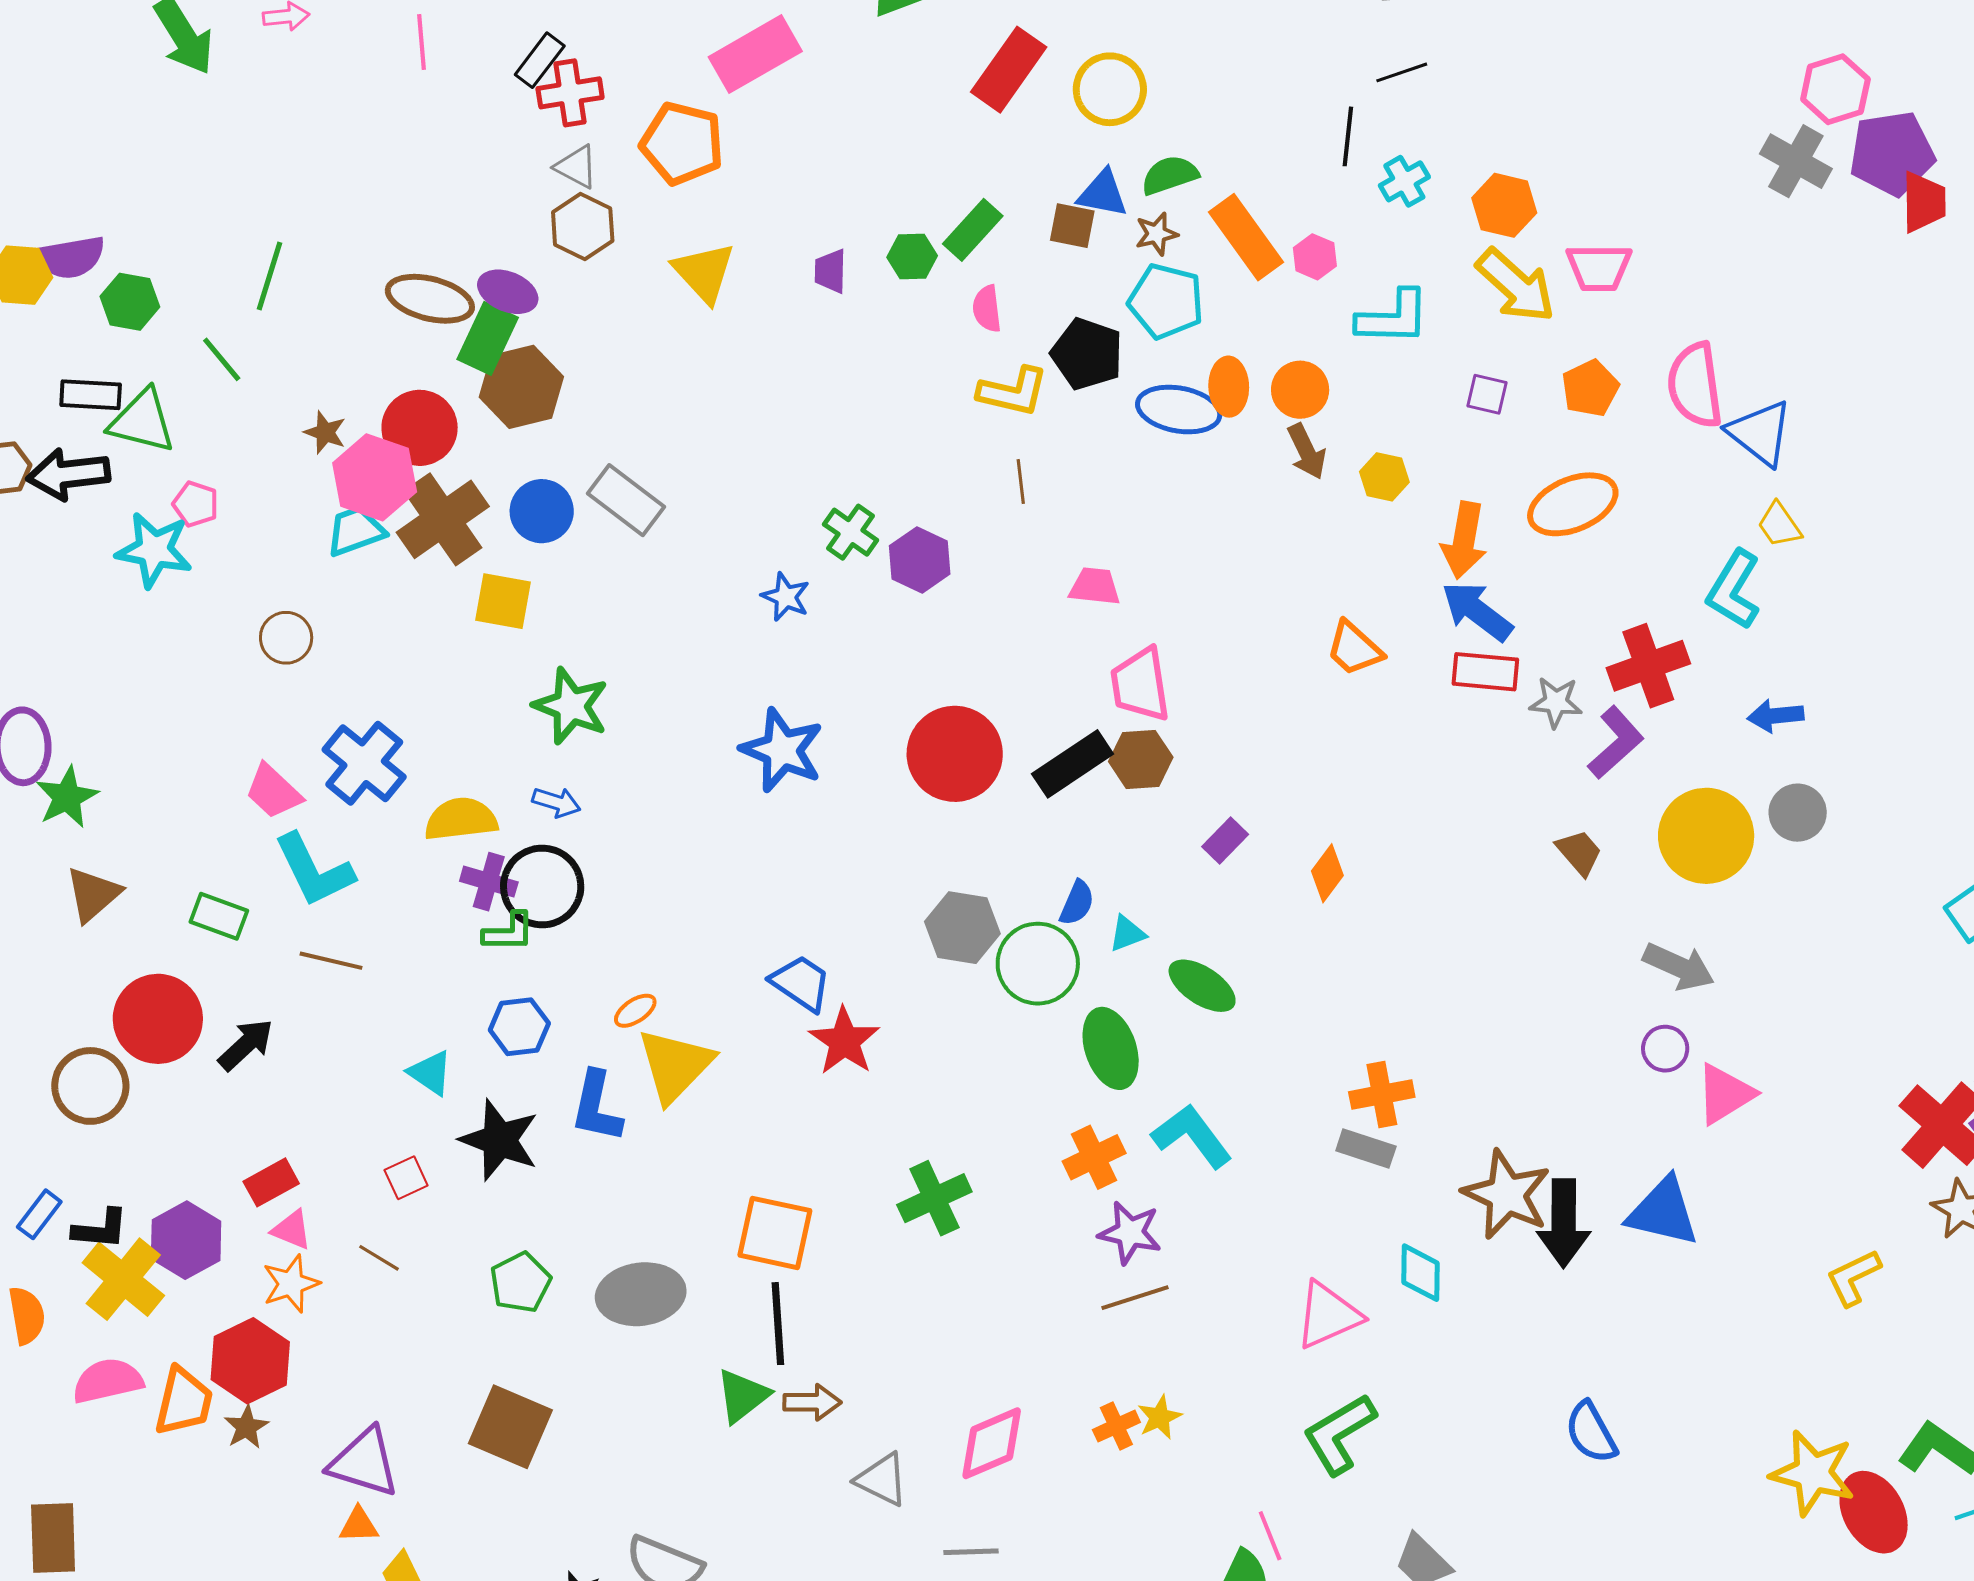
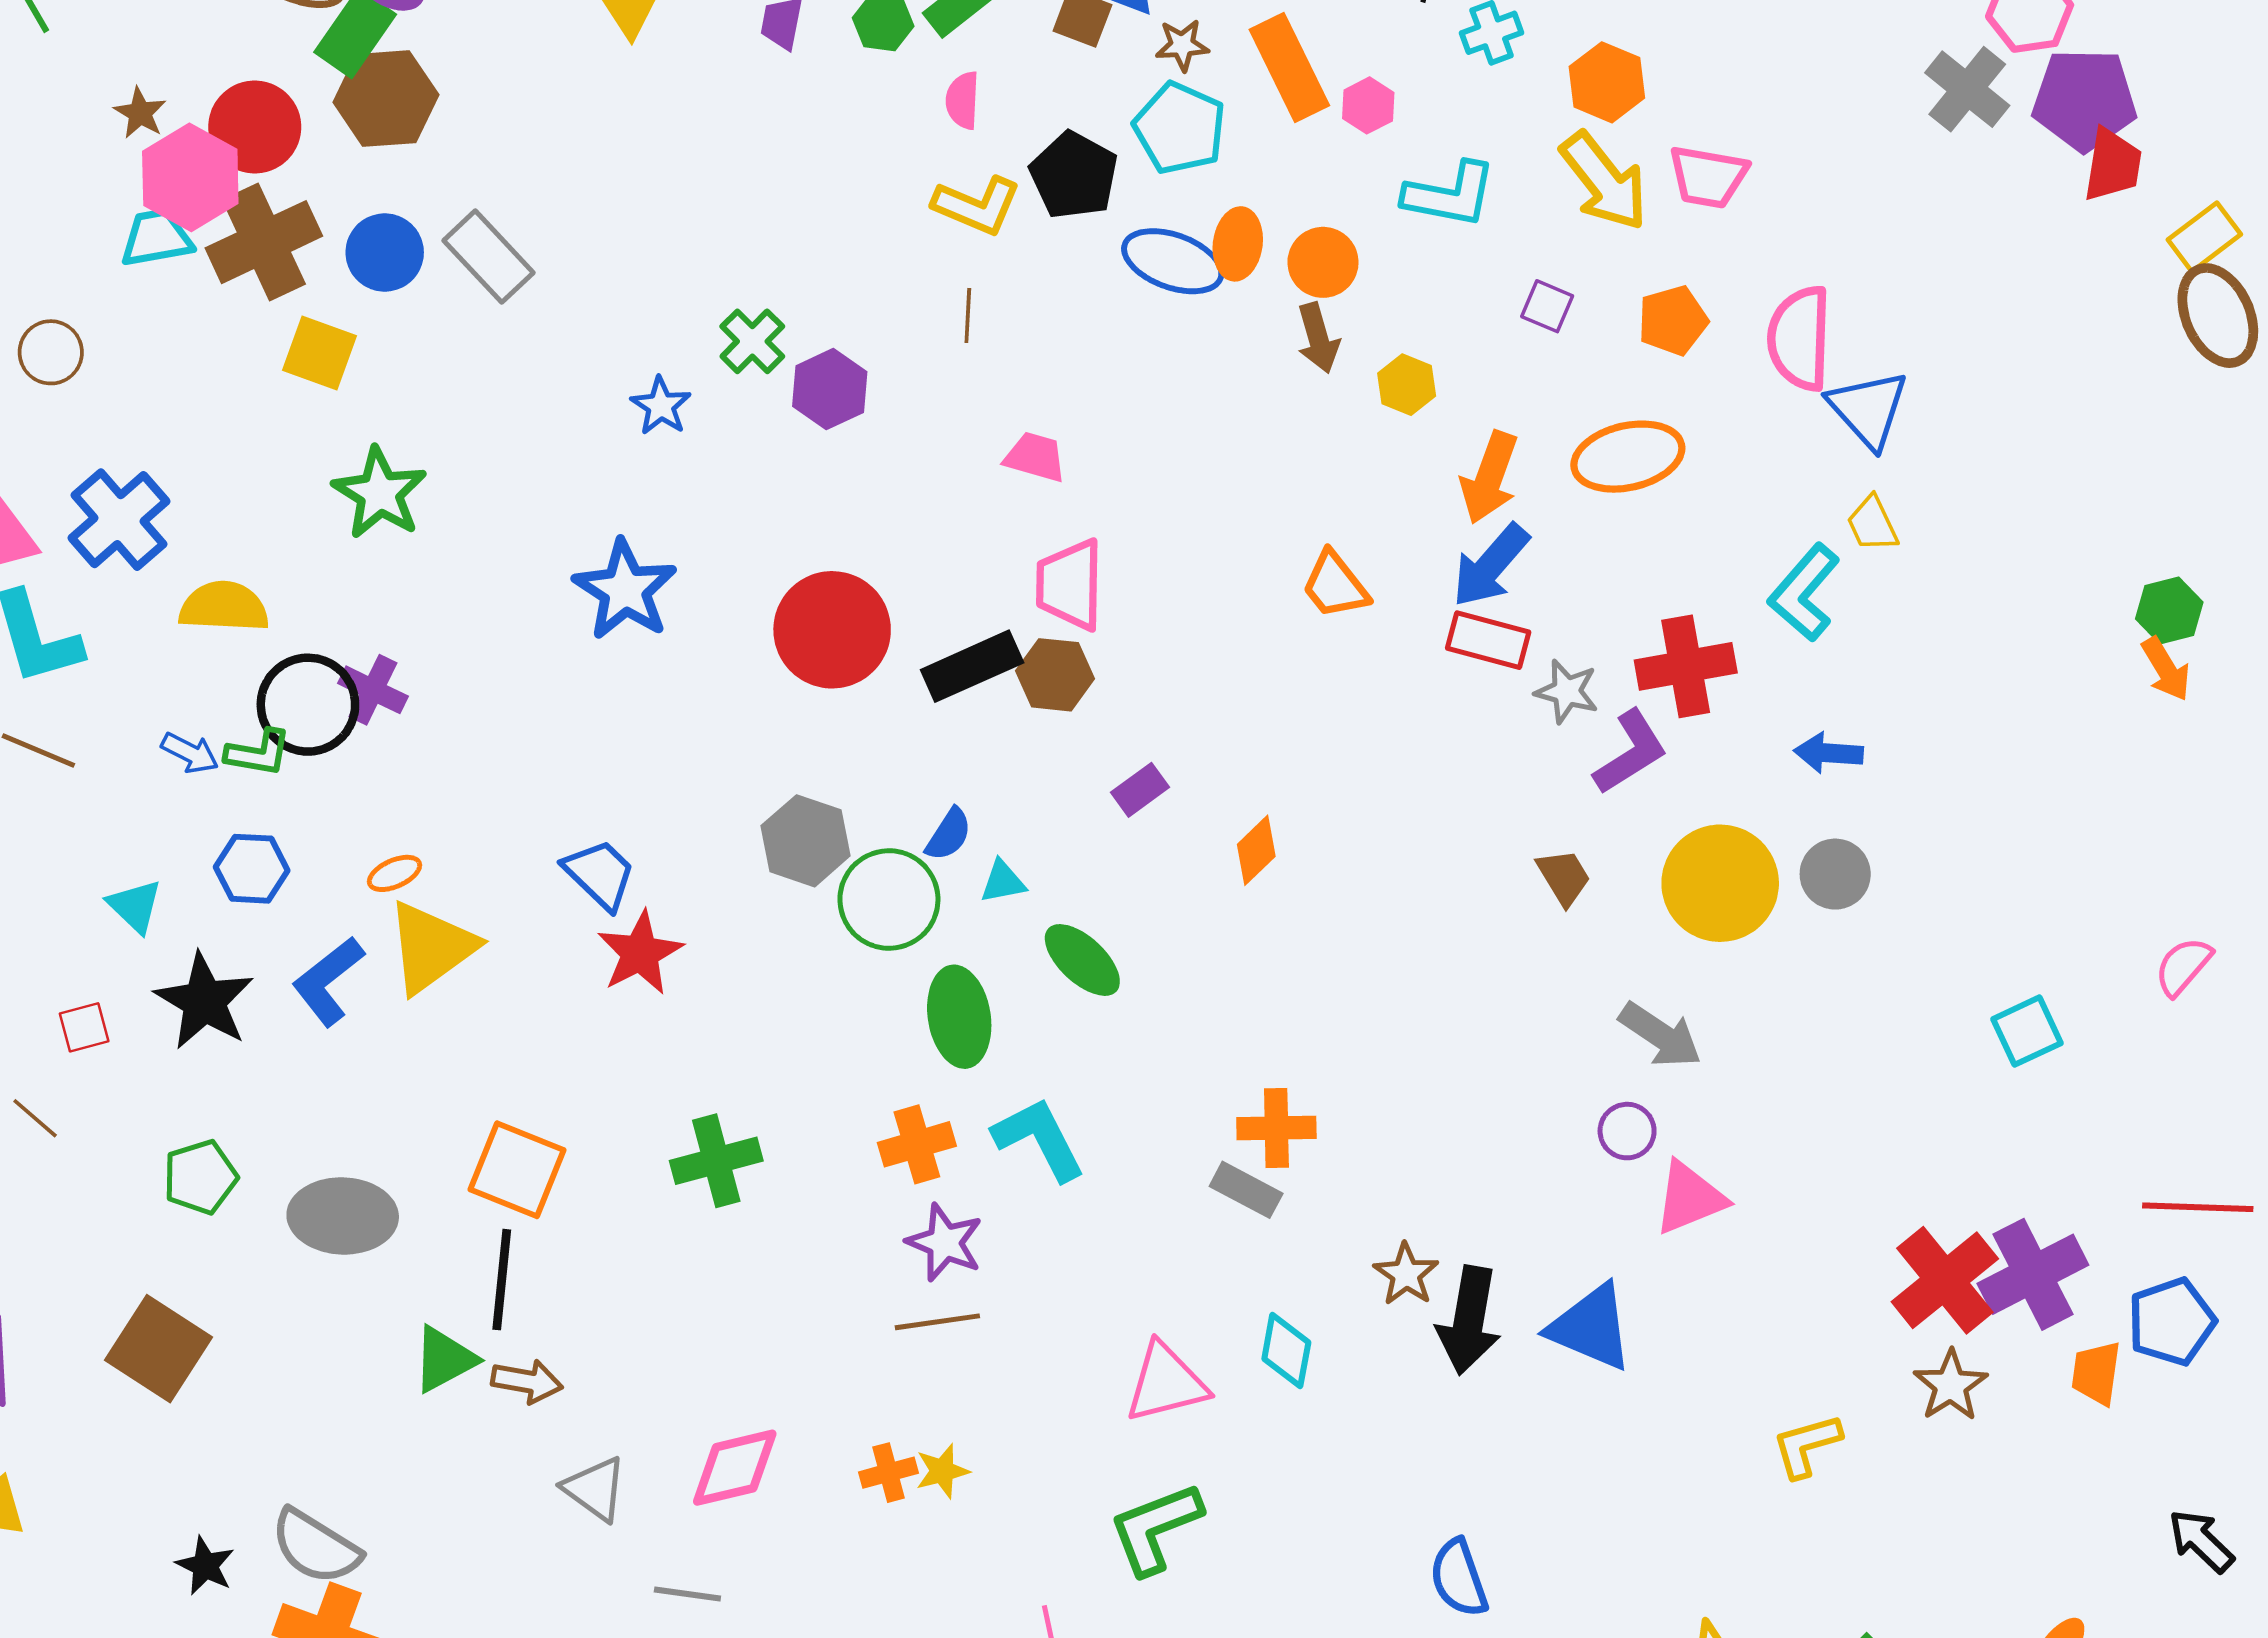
blue arrow: (1477, 611) -> (1491, 566), turned -96
blue arrow: (556, 802) -> (190, 753), moved
purple cross: (489, 882) -> (373, 690), moved
blue L-shape: (596, 1107) -> (328, 981), turned 30
brown star: (1507, 1195) -> (1406, 1274), size x0.6

